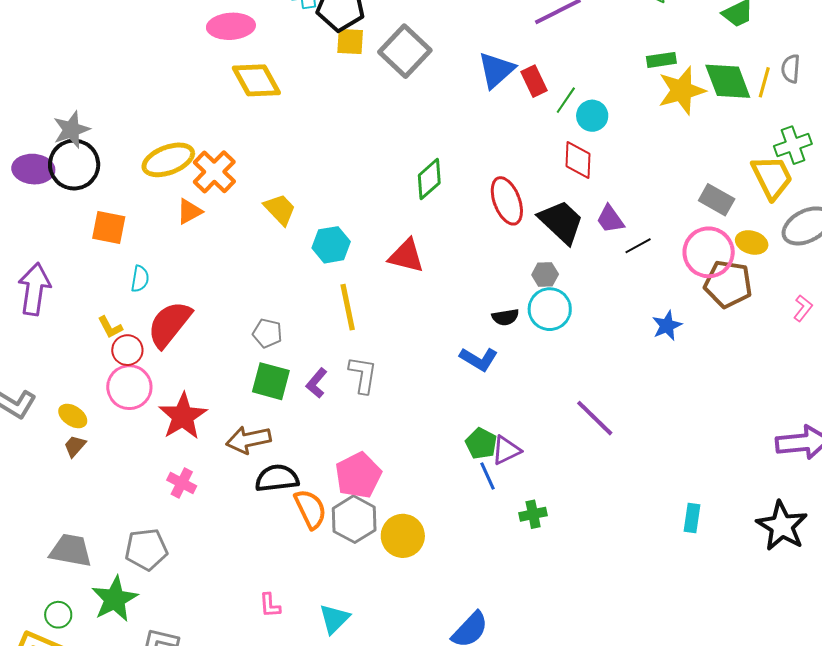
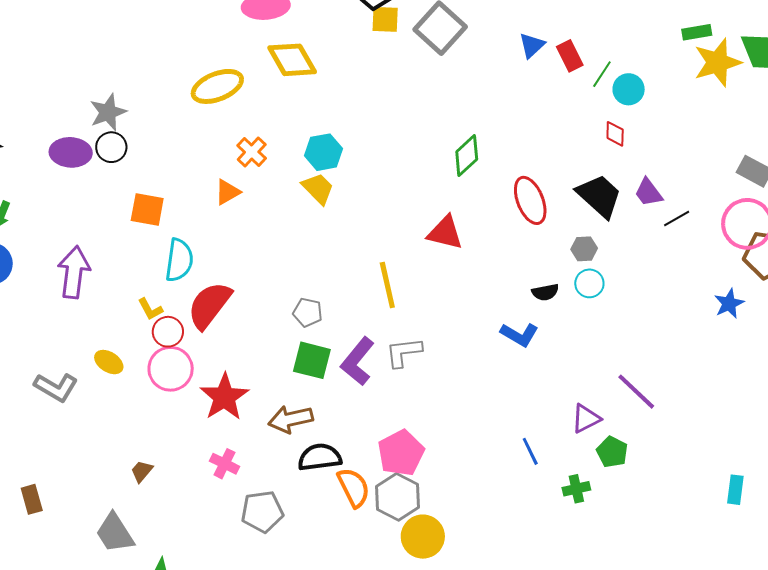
blue triangle: (496, 70) -> (532, 45), size x0.7
yellow ellipse: (168, 160) -> (217, 86), moved
red diamond: (578, 160) -> (615, 134), size x0.7
black circle: (74, 165) -> (111, 147), size x0.6
orange cross: (214, 172) -> (252, 152), size x0.7
red ellipse: (507, 201) -> (530, 200), moved
cyan hexagon: (331, 245) -> (324, 152), moved
cyan semicircle: (140, 279) -> (179, 260), size x1.6
cyan circle: (550, 309) -> (589, 283), size x0.7
blue star: (667, 326) -> (729, 304), moved
gray L-shape: (363, 375) -> (404, 352), turned -105
purple L-shape: (317, 383) -> (358, 361), size x1.6
yellow ellipse: (73, 416) -> (109, 362), moved
green pentagon: (481, 444) -> (612, 452), moved
brown trapezoid: (75, 446) -> (142, 471), moved
purple triangle: (506, 450) -> (586, 419), moved
yellow circle: (403, 536) -> (423, 537), moved
gray pentagon: (146, 549) -> (262, 512), moved
gray trapezoid: (71, 550) -> (115, 533), turned -132

